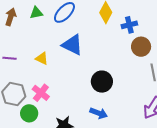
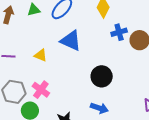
blue cross: (129, 25) -> (119, 32), moved

